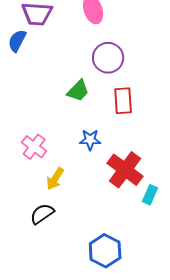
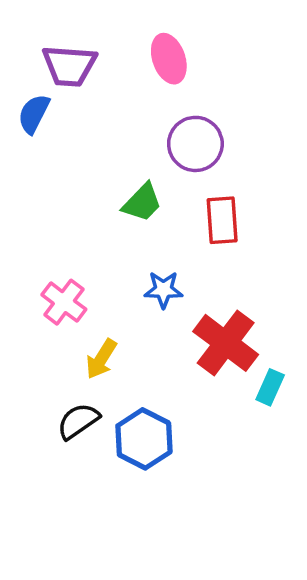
blue hexagon: (105, 251) -> (144, 439), moved

